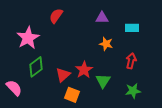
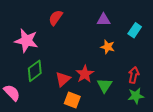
cyan rectangle: (132, 28) -> (135, 30), turned -56
pink star: (28, 38) -> (26, 41), turned -30
red arrow: (131, 61) -> (134, 75), moved

